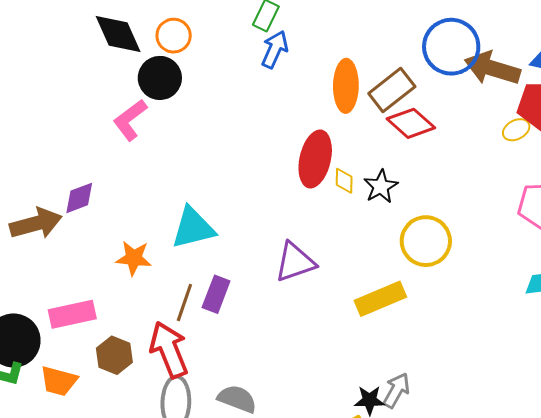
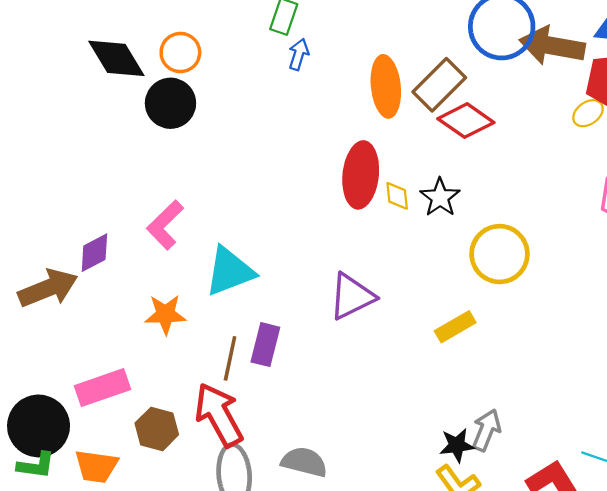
blue arrow: (275, 49) -> (299, 54), size x0.7
pink L-shape: (130, 120) -> (165, 225), moved
yellow rectangle: (380, 299) -> (455, 327), size x0.7

